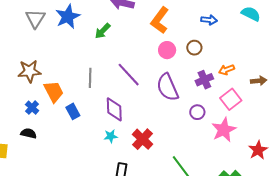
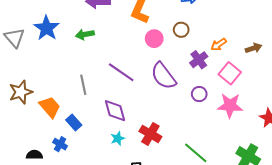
green arrow: (103, 31) -> (85, 34), turned 48
blue cross: (32, 108) -> (60, 144), moved
pink star: (224, 130) -> (230, 105), turned -30

